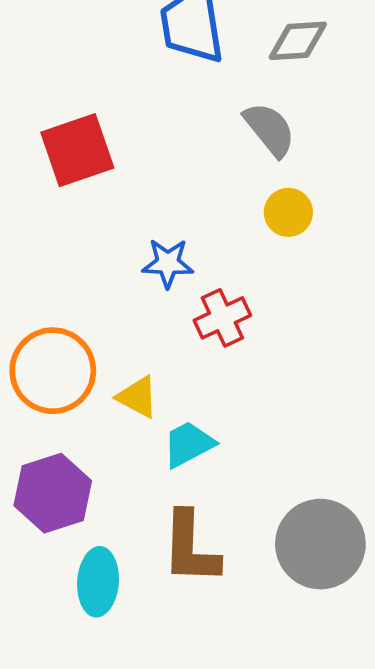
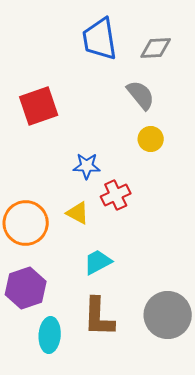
yellow triangle: (138, 397) -> (78, 213), moved

